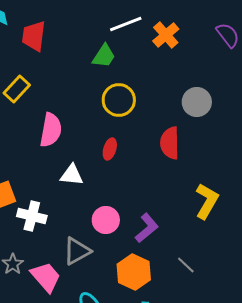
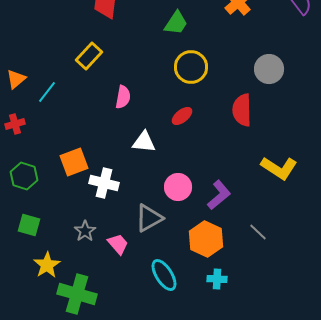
pink semicircle: (51, 130) -> (123, 97), size x0.7
red ellipse: (110, 149) -> (182, 116), turned 35
yellow L-shape: (207, 201) -> (279, 168), turned 93
pink trapezoid: (46, 277) -> (118, 244), size x0.7

